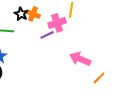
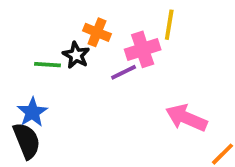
black star: (21, 14) -> (76, 55), moved

